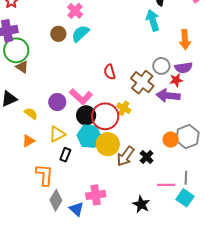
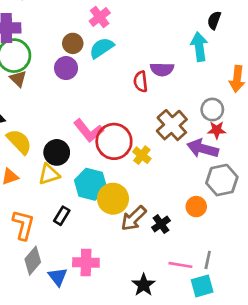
gray circle: (161, 66) -> (212, 110), moved
purple semicircle: (184, 68) -> (162, 69), moved
red semicircle: (110, 72) -> (141, 82), moved
purple circle: (57, 102) -> (66, 68), moved
yellow semicircle: (31, 114) -> (19, 142), size x1.5
black circle: (86, 115) -> (57, 152), moved
red circle: (105, 116) -> (114, 141), moved
gray hexagon: (187, 137) -> (222, 180), moved
black rectangle: (65, 155) -> (62, 216), moved
cyan square: (185, 198) -> (202, 286), turned 30

